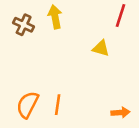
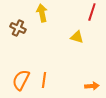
brown cross: (24, 25) -> (18, 28), moved

